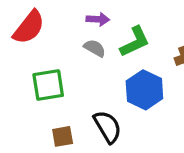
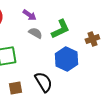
purple arrow: (98, 19) -> (29, 15), moved, turned 32

